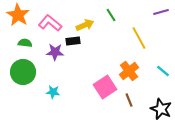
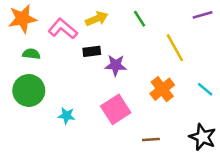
orange star: (18, 15) -> (22, 19), turned 30
yellow arrow: (85, 25) -> (97, 19), moved
purple star: (55, 52) -> (116, 65), moved
pink square: (105, 87) -> (116, 109), moved
brown line: (129, 100) -> (151, 140), moved, turned -72

